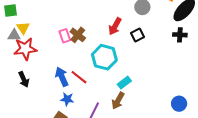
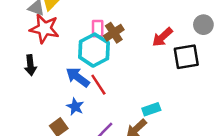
black square: (137, 35) -> (186, 57), size x1.5
cyan hexagon: (104, 57) -> (94, 50), moved
blue arrow: (62, 77) -> (78, 77), turned -48

